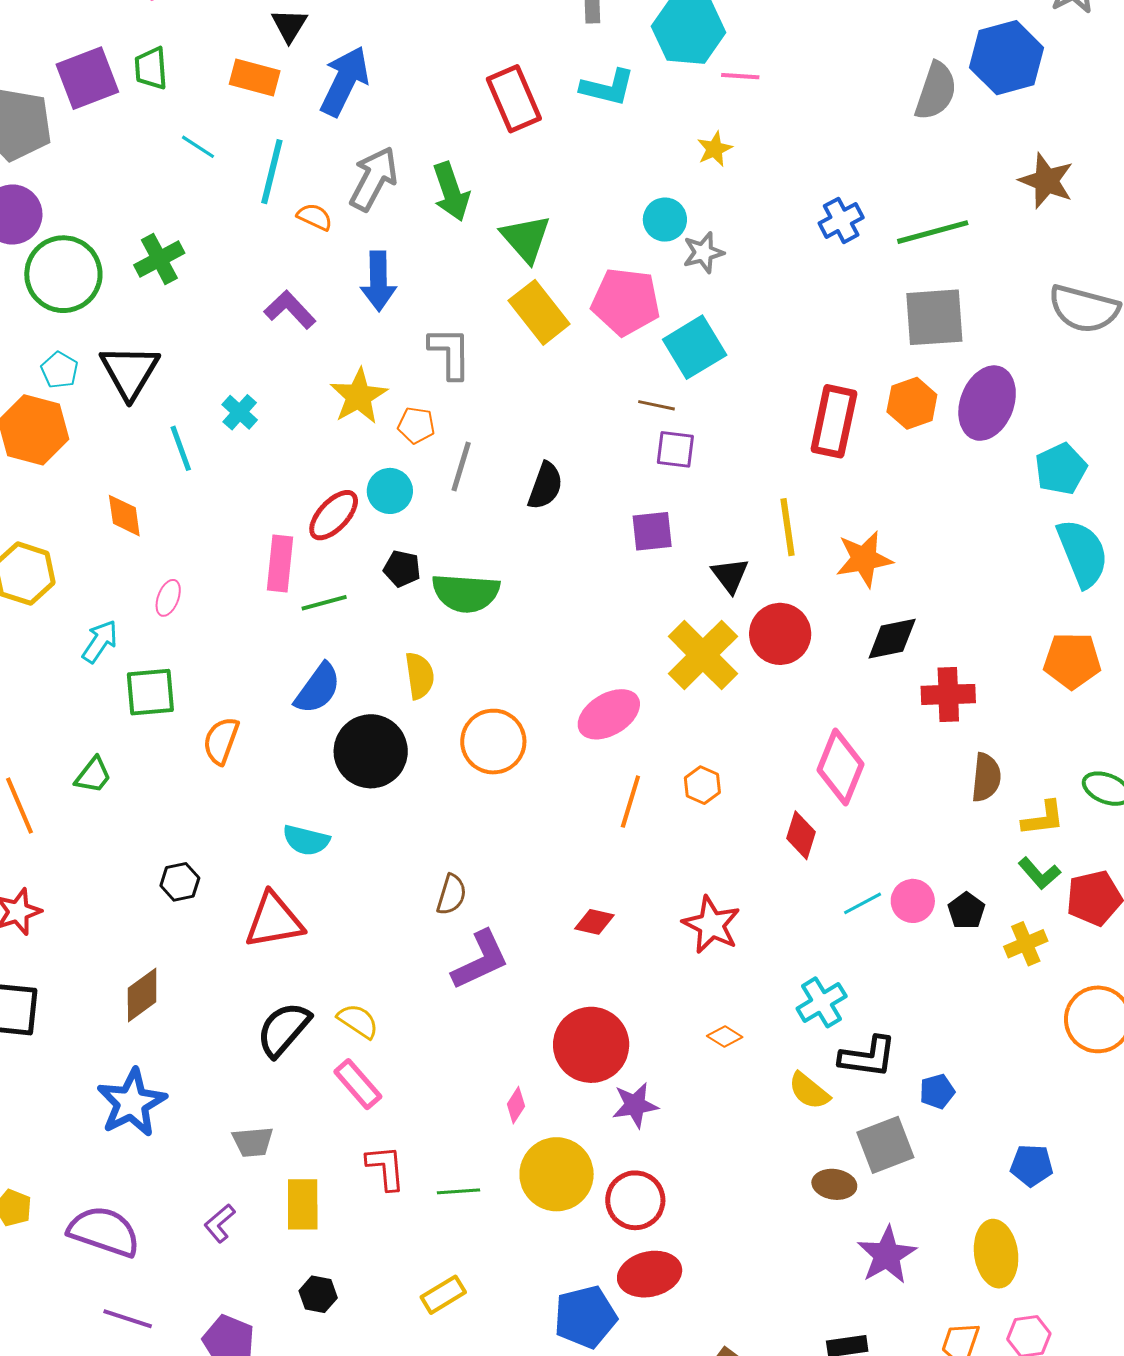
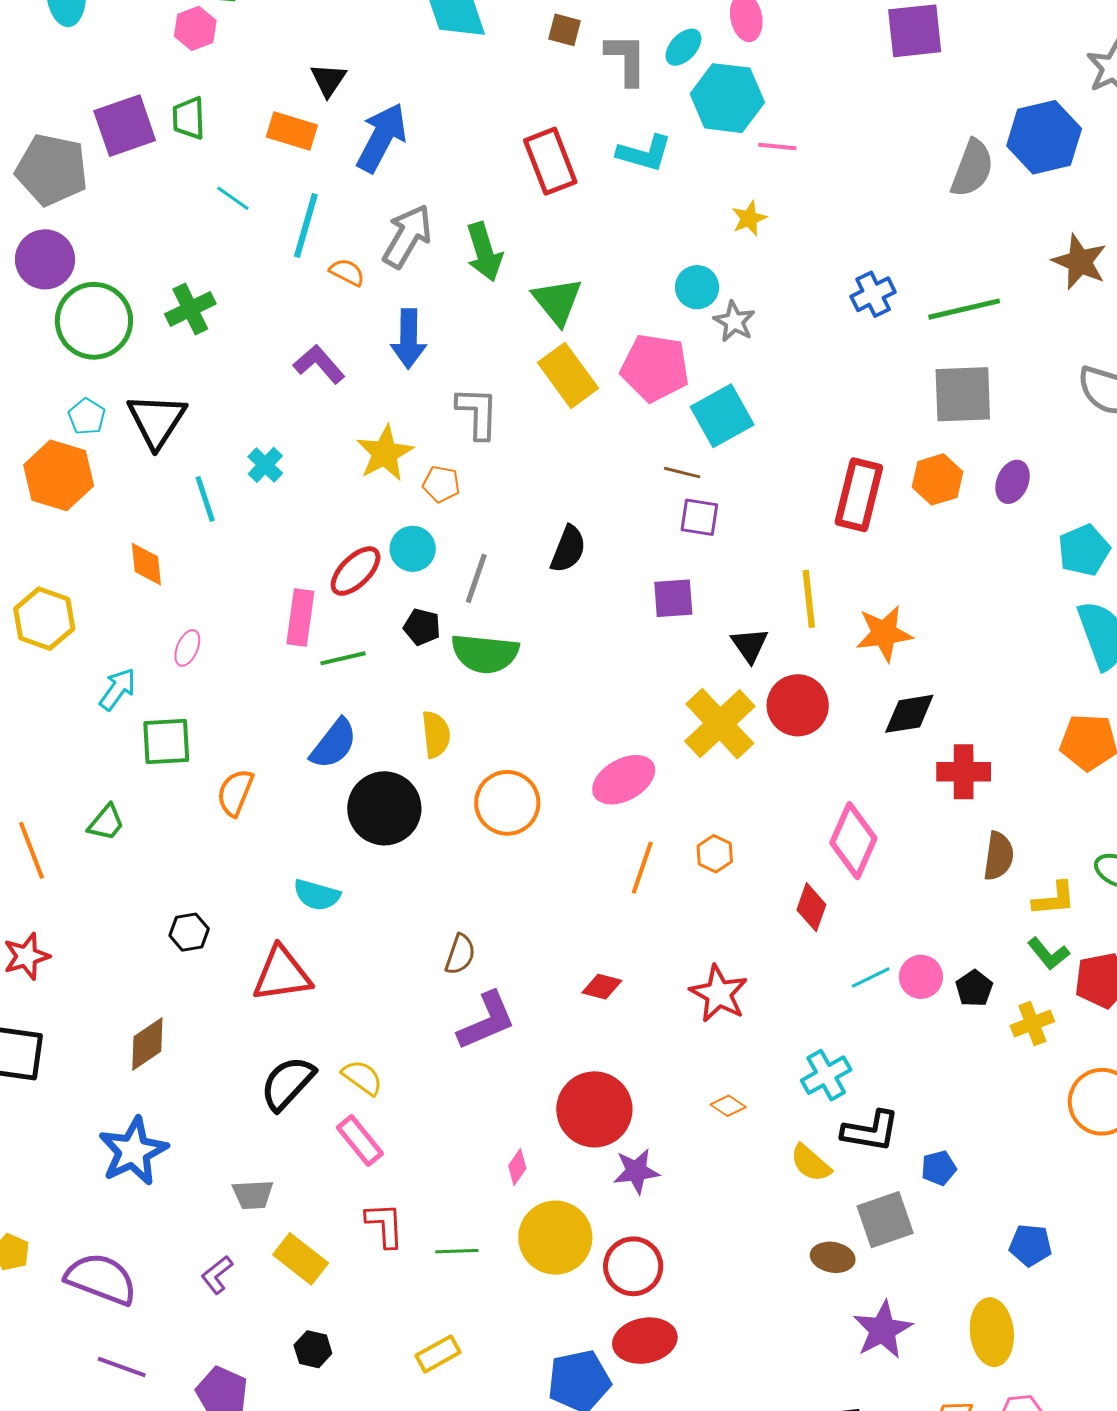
gray star: (703, 253) -> (734, 321), turned -30
purple ellipse: (987, 403) -> (1013, 482), size x0.6
gray line: (461, 467) -> (476, 578), moved
yellow rectangle: (303, 1204) -> (301, 1259), turned -54

